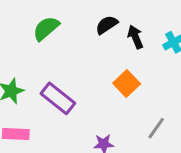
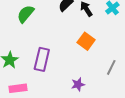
purple rectangle: (58, 98) -> (42, 59), turned 75

